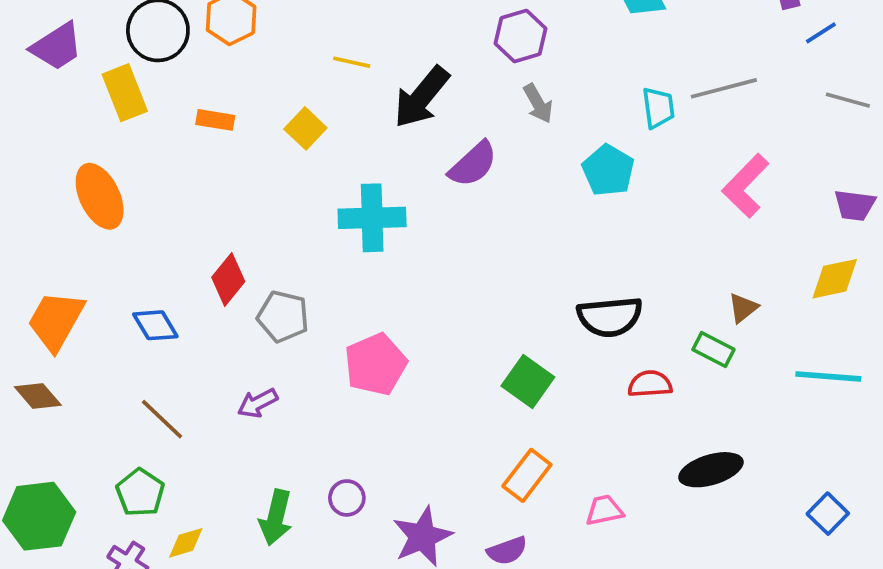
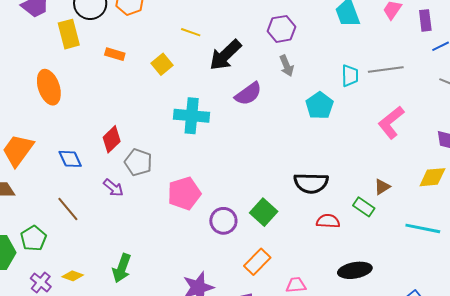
purple arrow: (258, 403) -> (113, 188), moved, turned -120
green pentagon: (140, 493) -> (33, 238), moved
purple circle: (347, 498) -> (223, 221), moved, size x1.4
yellow diamond: (186, 543) -> (73, 276), turned 30

